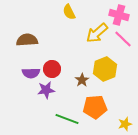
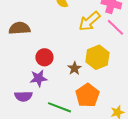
purple semicircle: (31, 73) -> (23, 96), moved
orange pentagon: (95, 107) -> (87, 95), turned -30

